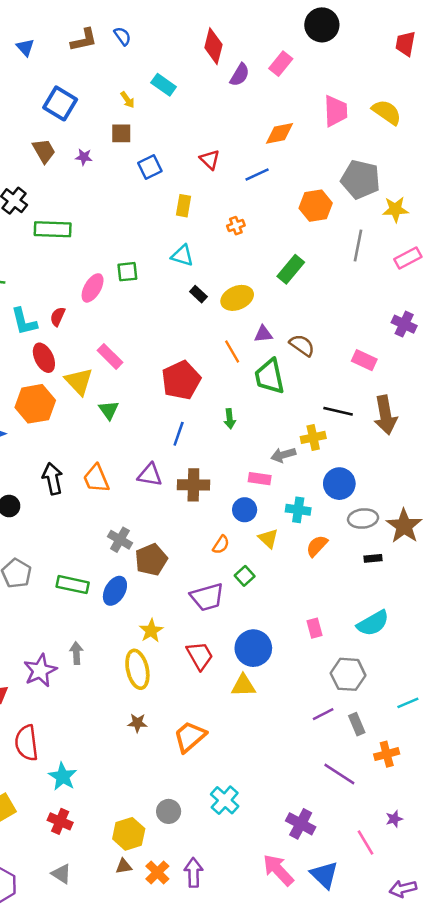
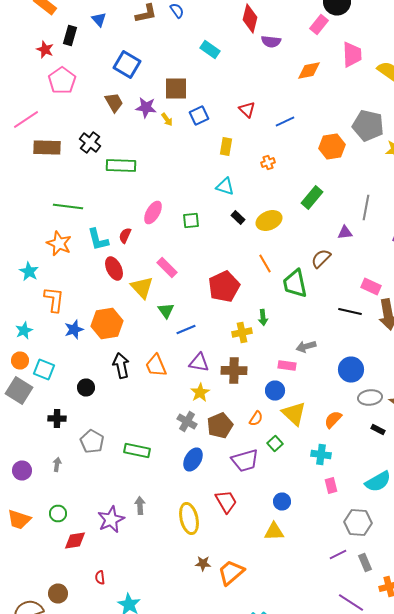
pink rectangle: (281, 64) -> (319, 24), moved
purple semicircle: (240, 75) -> (271, 42), turned 66
yellow arrow: (127, 100) -> (167, 120), moved
pink trapezoid: (336, 111) -> (352, 54), moved
brown square: (121, 133) -> (176, 88), size x1.4
orange diamond: (279, 133) -> (309, 70), moved
purple star: (84, 157) -> (146, 108), size x1.5
gray line: (358, 246) -> (366, 208), moved
green square: (127, 272) -> (191, 220), moved
purple triangle: (263, 334) -> (345, 232), moved
brown semicircle: (302, 345) -> (321, 258), turned -80
pink rectangle: (364, 360) -> (371, 286), moved
orange hexagon: (35, 404) -> (107, 324), moved
blue line: (179, 434) -> (186, 330), moved, turned 48
yellow cross: (313, 437) -> (242, 332), moved
cyan cross: (298, 510) -> (321, 454), moved
yellow triangle: (268, 538) -> (294, 414), size x1.5
gray cross: (120, 540) -> (187, 422), moved
black rectangle: (373, 558) -> (378, 430), turned 32
brown pentagon: (151, 560) -> (220, 426), moved
blue ellipse: (115, 591) -> (193, 460), moved
yellow star: (151, 631) -> (200, 392), moved
blue circle: (253, 648) -> (282, 502), size x0.6
red trapezoid: (200, 656) -> (226, 502), moved
brown star: (137, 723) -> (203, 564), moved
red semicircle: (26, 743) -> (100, 578), size x0.5

